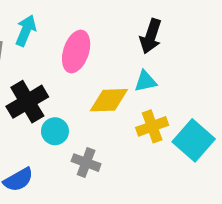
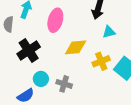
cyan triangle: (145, 81) -> (109, 32), moved
cyan circle: (55, 131) -> (41, 79), moved

